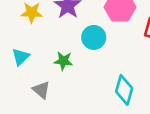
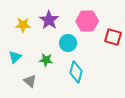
cyan diamond: (124, 90) -> (76, 72), moved

